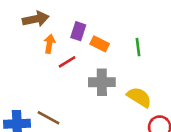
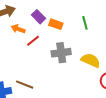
purple rectangle: (78, 31) -> (39, 17), turned -56
orange arrow: (49, 44) -> (18, 29), turned -72

